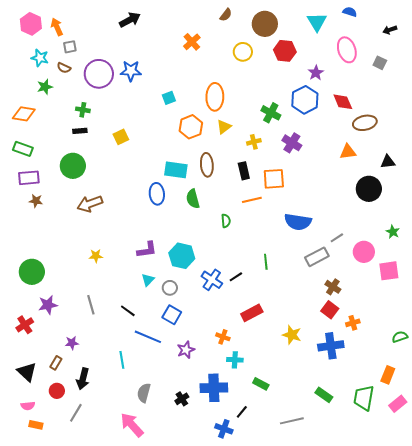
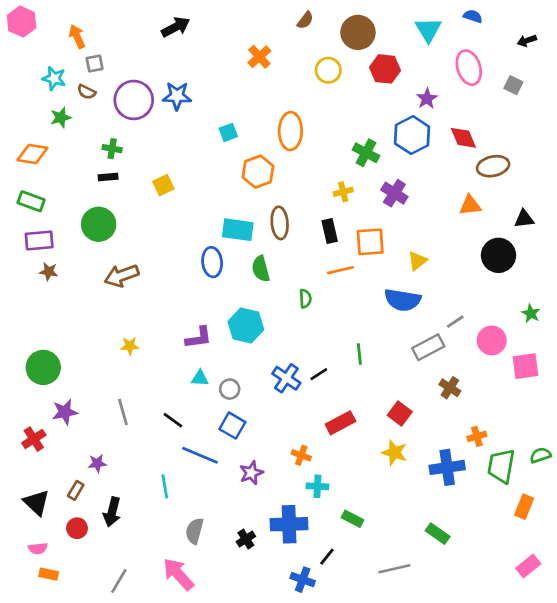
pink hexagon: (31, 24) -> (22, 22), moved
yellow triangle: (224, 127) -> (417, 261), moved
cyan hexagon: (182, 256) -> (246, 326), moved
cyan triangle: (148, 280) -> (200, 378), turned 48
red square: (330, 310) -> (400, 413), moved
green trapezoid: (364, 398) -> (501, 466), moved
pink rectangle: (398, 404) -> (528, 566), moved
gray line: (76, 413) -> (119, 581), moved

